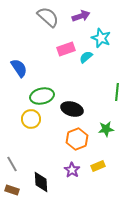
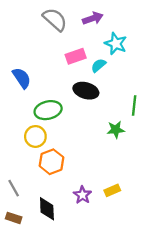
black ellipse: (72, 109) -> (86, 91), moved
green star: (106, 129) -> (116, 130), moved
orange hexagon: (77, 139) -> (51, 162), moved

